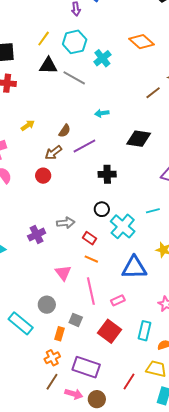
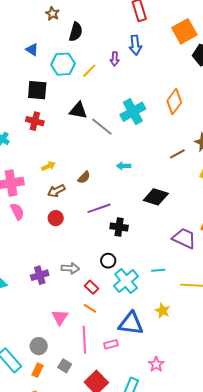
yellow line: (44, 39) -> (89, 71), moved
cyan hexagon: (75, 42) -> (63, 64), moved
orange diamond: (142, 42) -> (174, 102), turned 75
cyan cross: (102, 58) -> (133, 112), size x1.4
purple line: (84, 146) -> (99, 208), moved
brown arrow: (53, 153) -> (56, 191), moved
pink rectangle: (118, 300) -> (111, 344), moved
orange rectangle: (60, 334) -> (38, 370), moved

